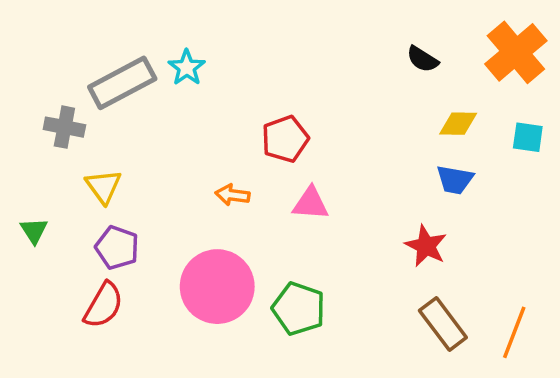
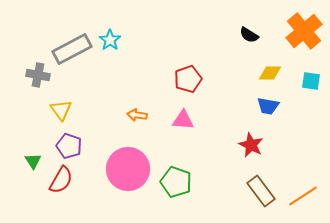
red pentagon: (285, 139) -> (188, 79), moved
green triangle: (34, 231) -> (33, 161), moved
orange line: (514, 332) -> (303, 196), turned 36

